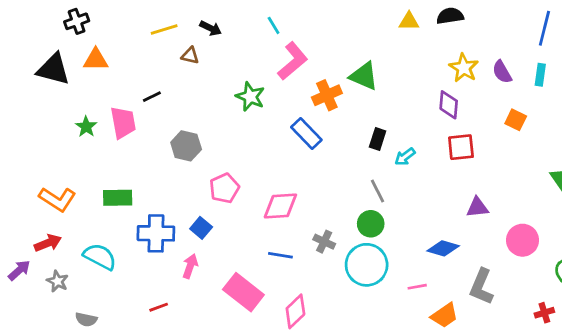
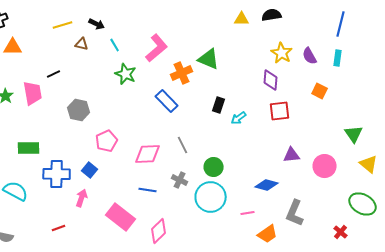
cyan line: (274, 25) -> (115, 45), moved
gray line: (378, 191) -> (183, 145), moved
pink circle: (522, 240) -> (325, 166), moved
red cross: (544, 313) -> (341, 232), turned -32

